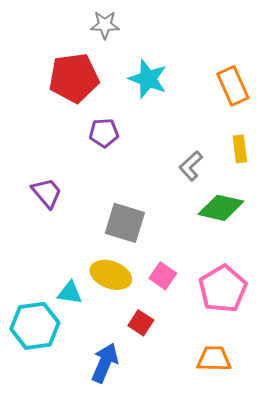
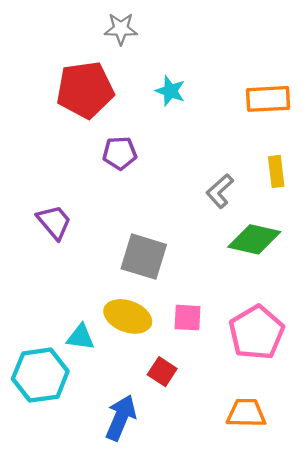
cyan star: (148, 79) -> (170, 91), size x0.7
orange rectangle: (233, 86) -> (268, 99), turned -69
pink square: (163, 276) -> (188, 318), turned -32

